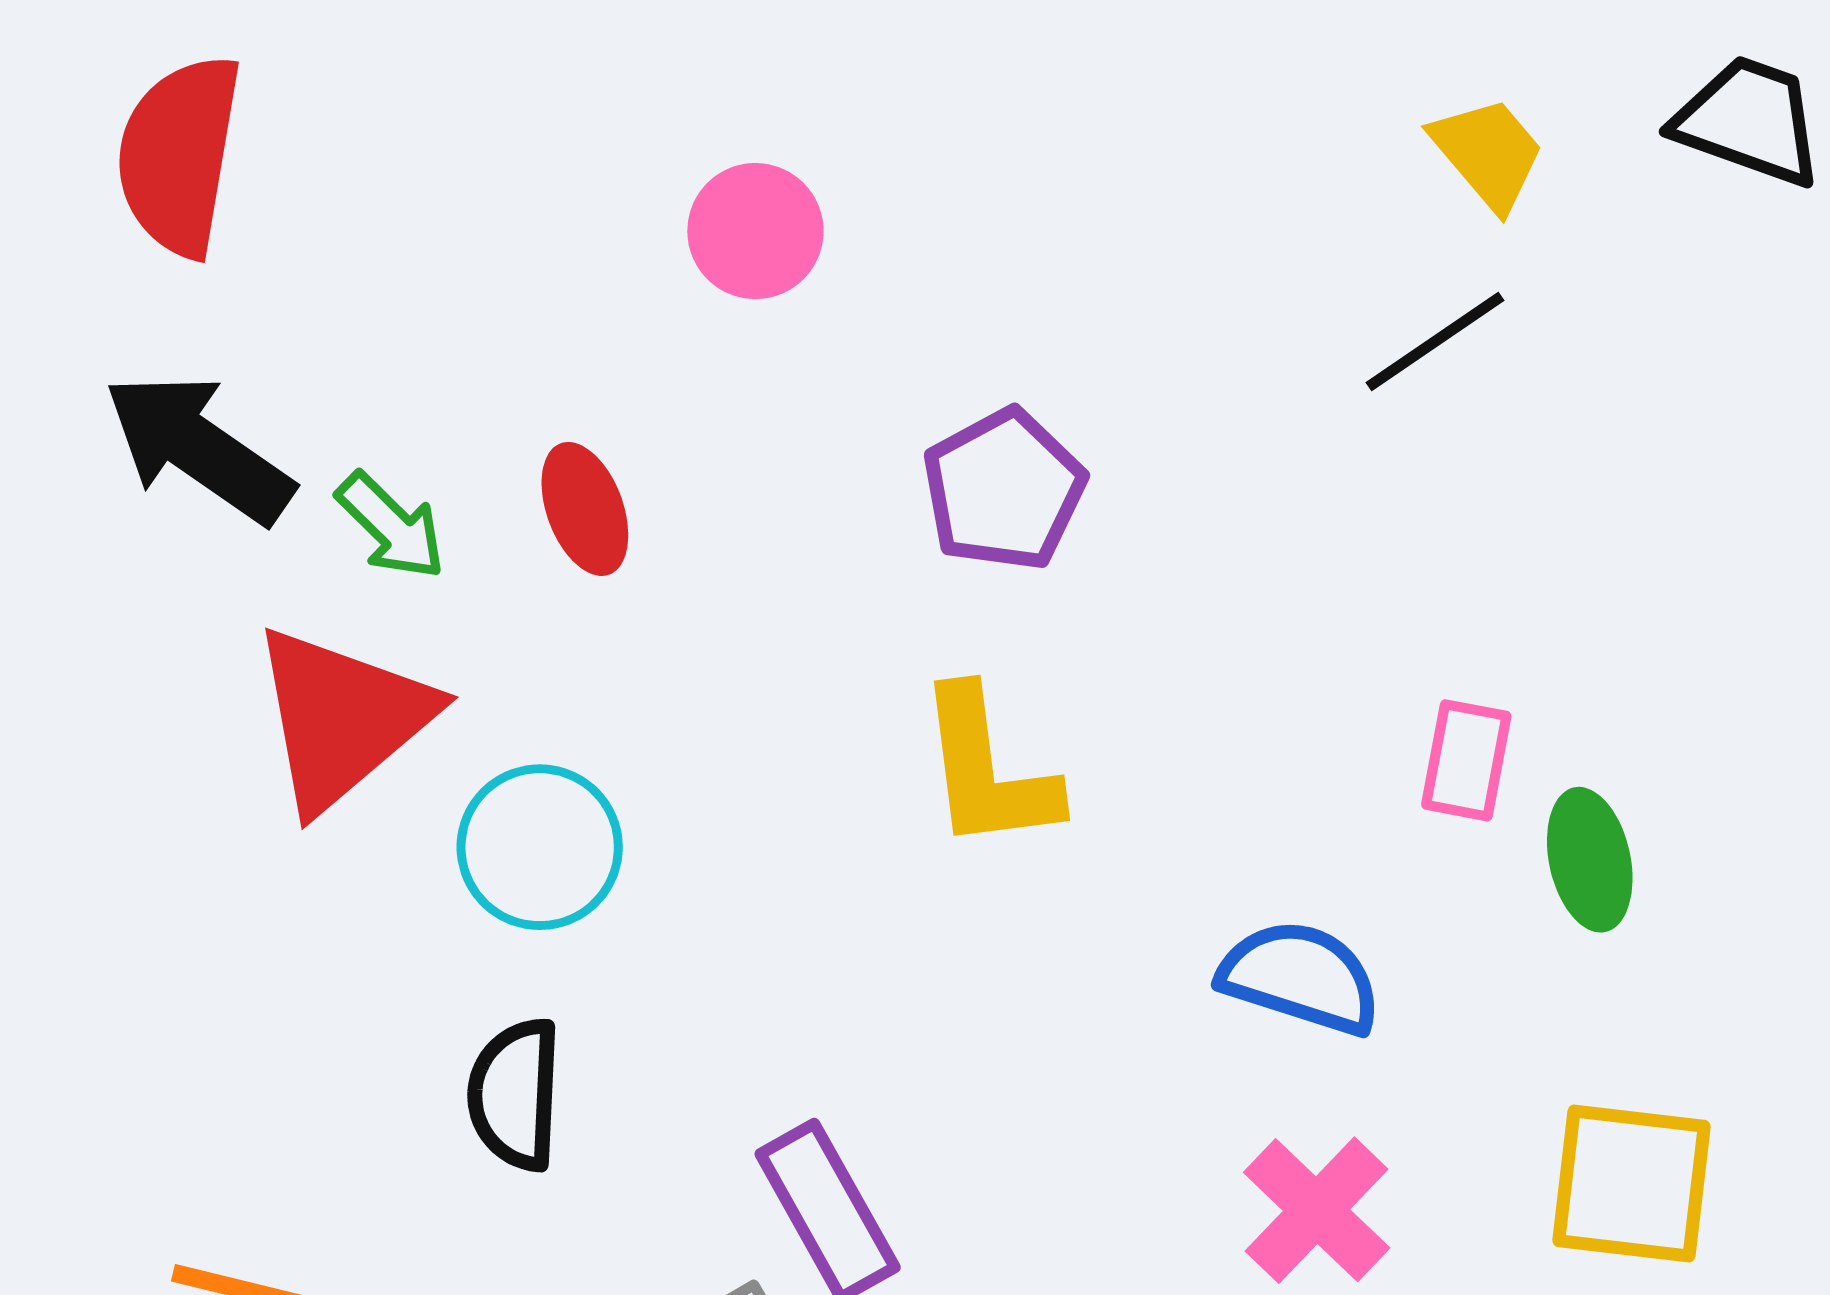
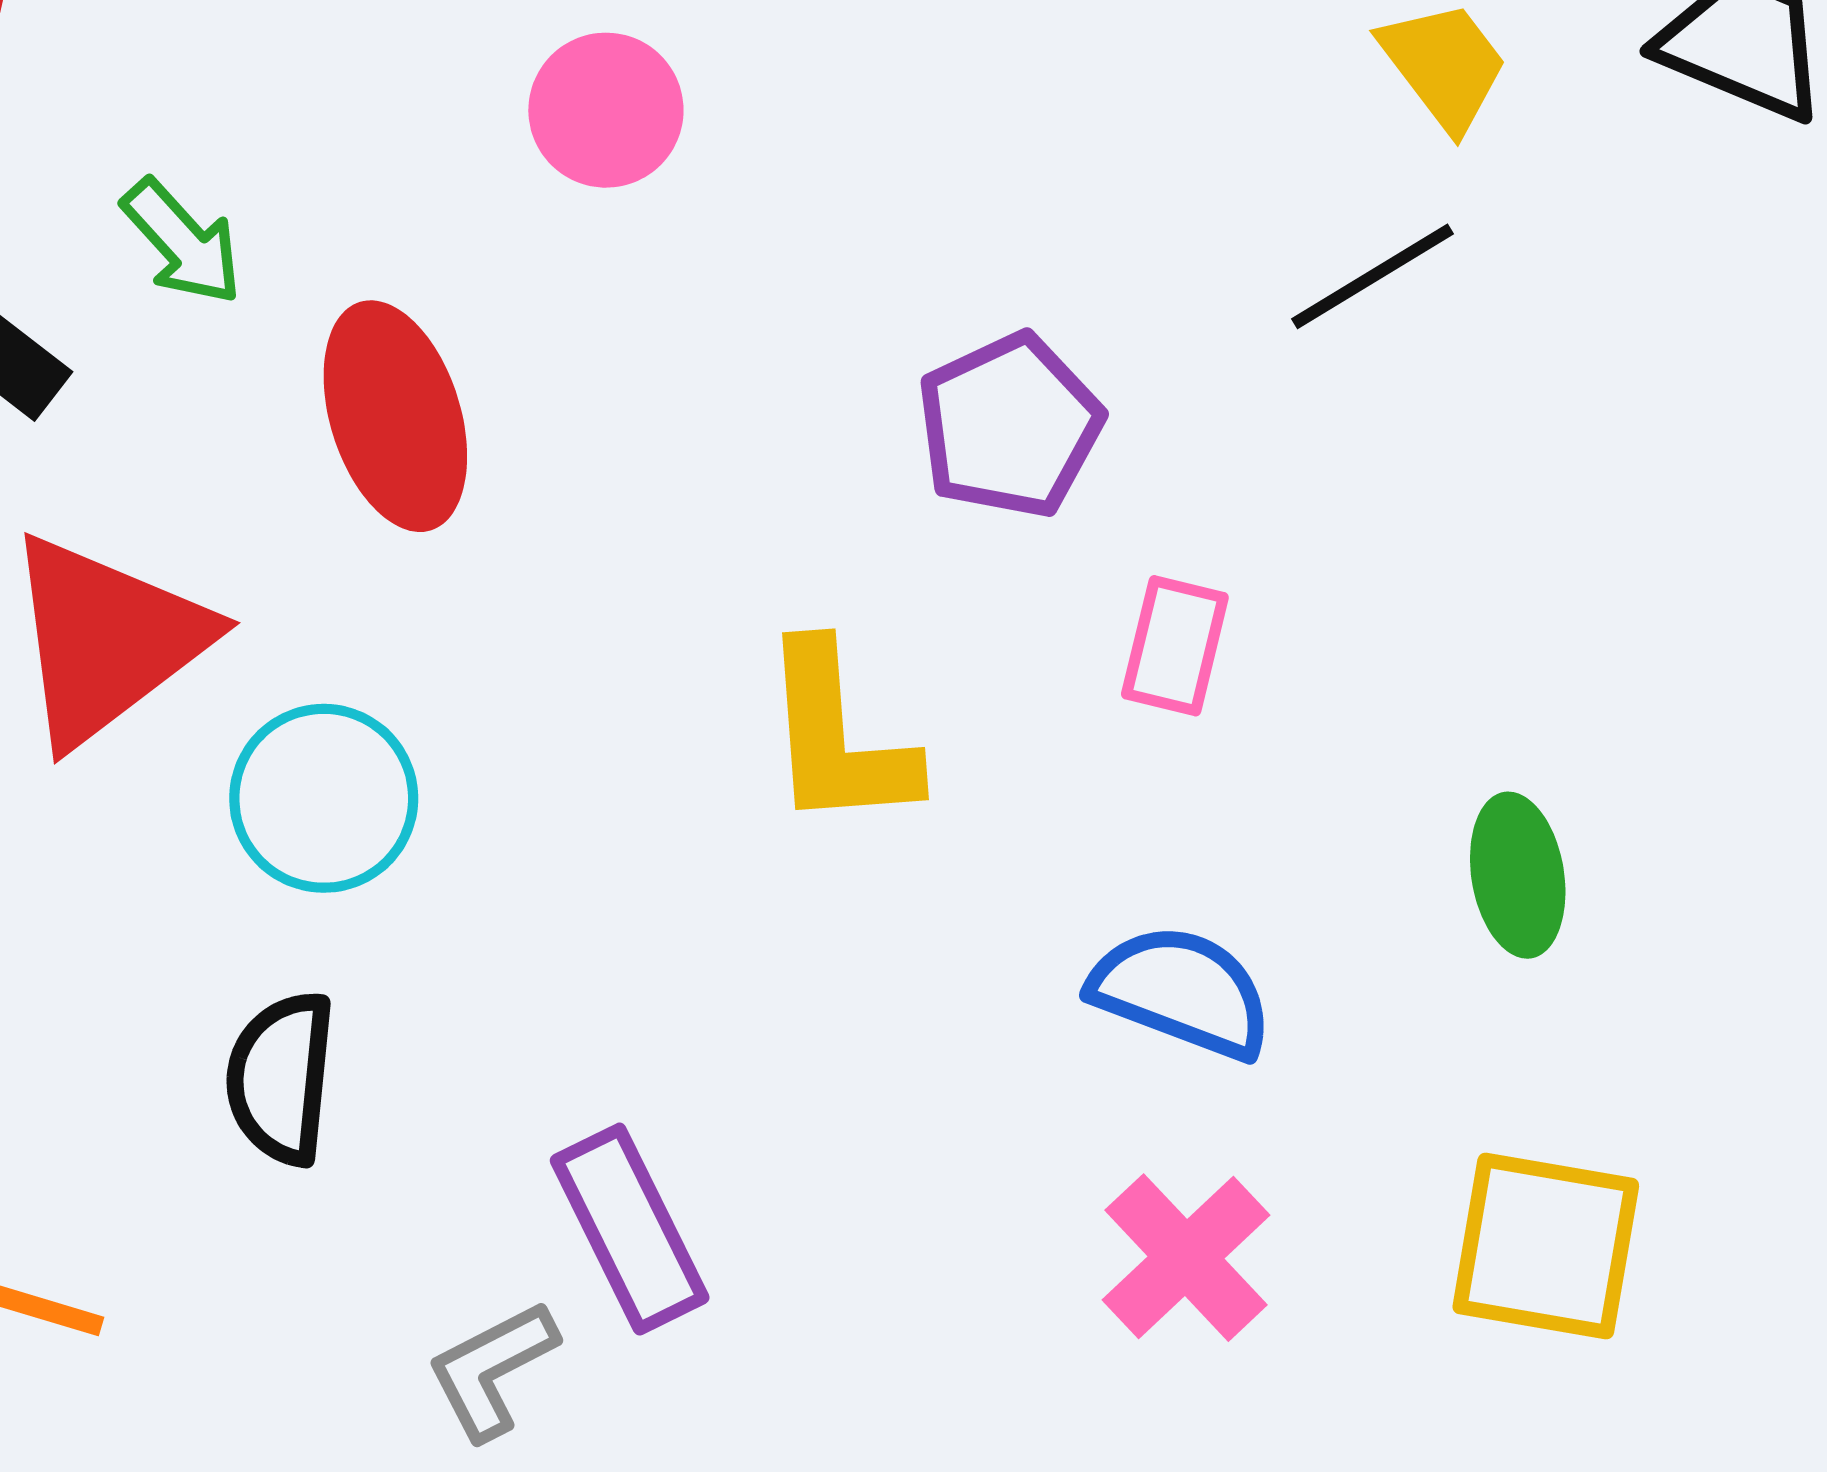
purple pentagon: (1004, 490) -> (1010, 426), moved
red ellipse: (585, 509) -> (395, 416), size x1.5
green arrow: (391, 526) -> (182, 242), moved
pink rectangle: (1466, 760) -> (1175, 646), moved

